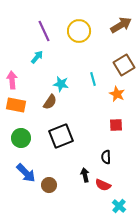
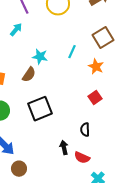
cyan line: (93, 79) -> (72, 52), turned 40
red square: (116, 125) -> (95, 98), turned -32
brown circle: (49, 185) -> (19, 169), moved

